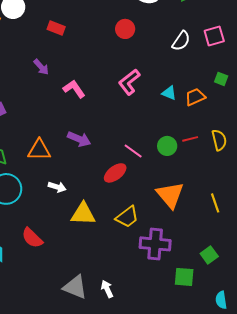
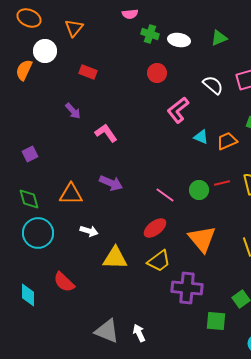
white semicircle: (181, 41) -> (213, 85), turned -85
pink L-shape: (129, 82) -> (178, 110), moved
red ellipse: (115, 173) -> (155, 228), moved

